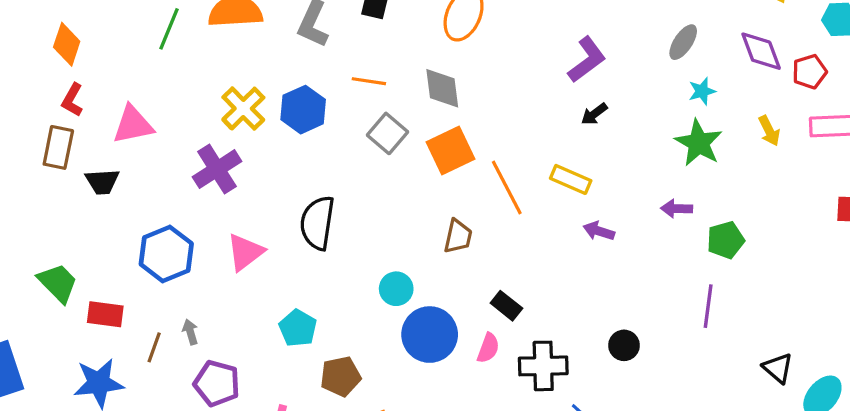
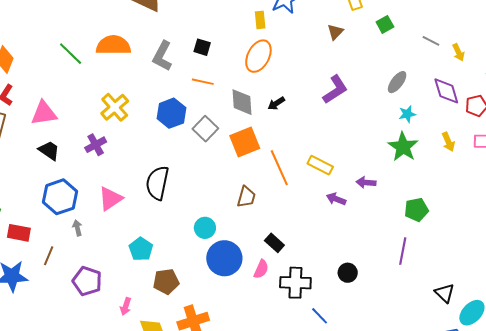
green line: (169, 29) -> (71, 54), turned -72
orange line: (369, 81) -> (203, 82), moved
blue hexagon: (303, 110) -> (171, 113), moved
black arrow: (594, 114) -> (276, 103), moved
purple cross: (217, 169) -> (96, 145), size x0.7
black trapezoid: (102, 182) -> (49, 151), moved, turned -145
purple arrow: (677, 209) -> (366, 182), moved
gray arrow: (190, 332) -> (77, 228), moved

